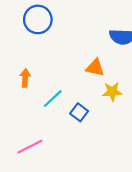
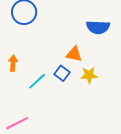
blue square: (79, 112) -> (62, 73), moved

